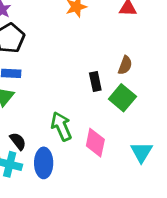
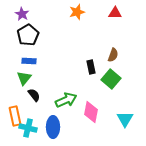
green arrow: (61, 126) -> (66, 100), turned 90
black semicircle: (18, 141) -> (34, 95), moved

